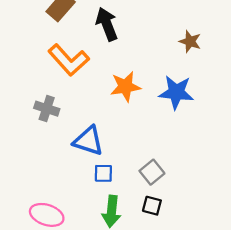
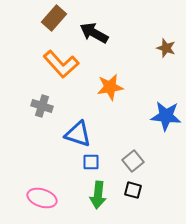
black arrow: (107, 24) -> (94, 33), turned -40
blue star: (176, 92) -> (166, 116), moved

